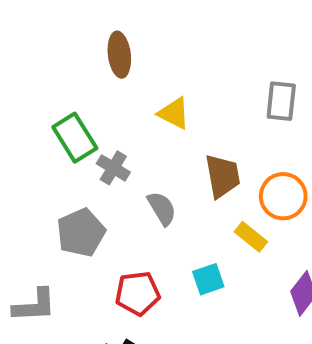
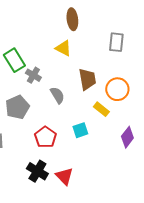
brown ellipse: (119, 55) -> (72, 19), moved
red pentagon: (138, 293) -> (45, 137), turned -30

